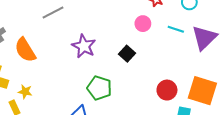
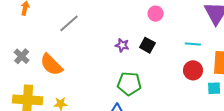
cyan line: (176, 29) -> (193, 44), moved
purple star: (84, 46) -> (122, 45), moved, size x0.6

